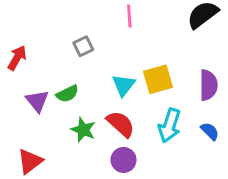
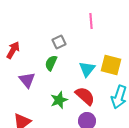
yellow square: (158, 79) -> (111, 65), turned 30
green semicircle: (67, 94) -> (51, 63), moved, turned 140
green star: (83, 130) -> (59, 100), turned 30

